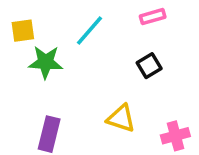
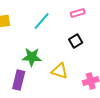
green star: (46, 62) -> (32, 57), moved

